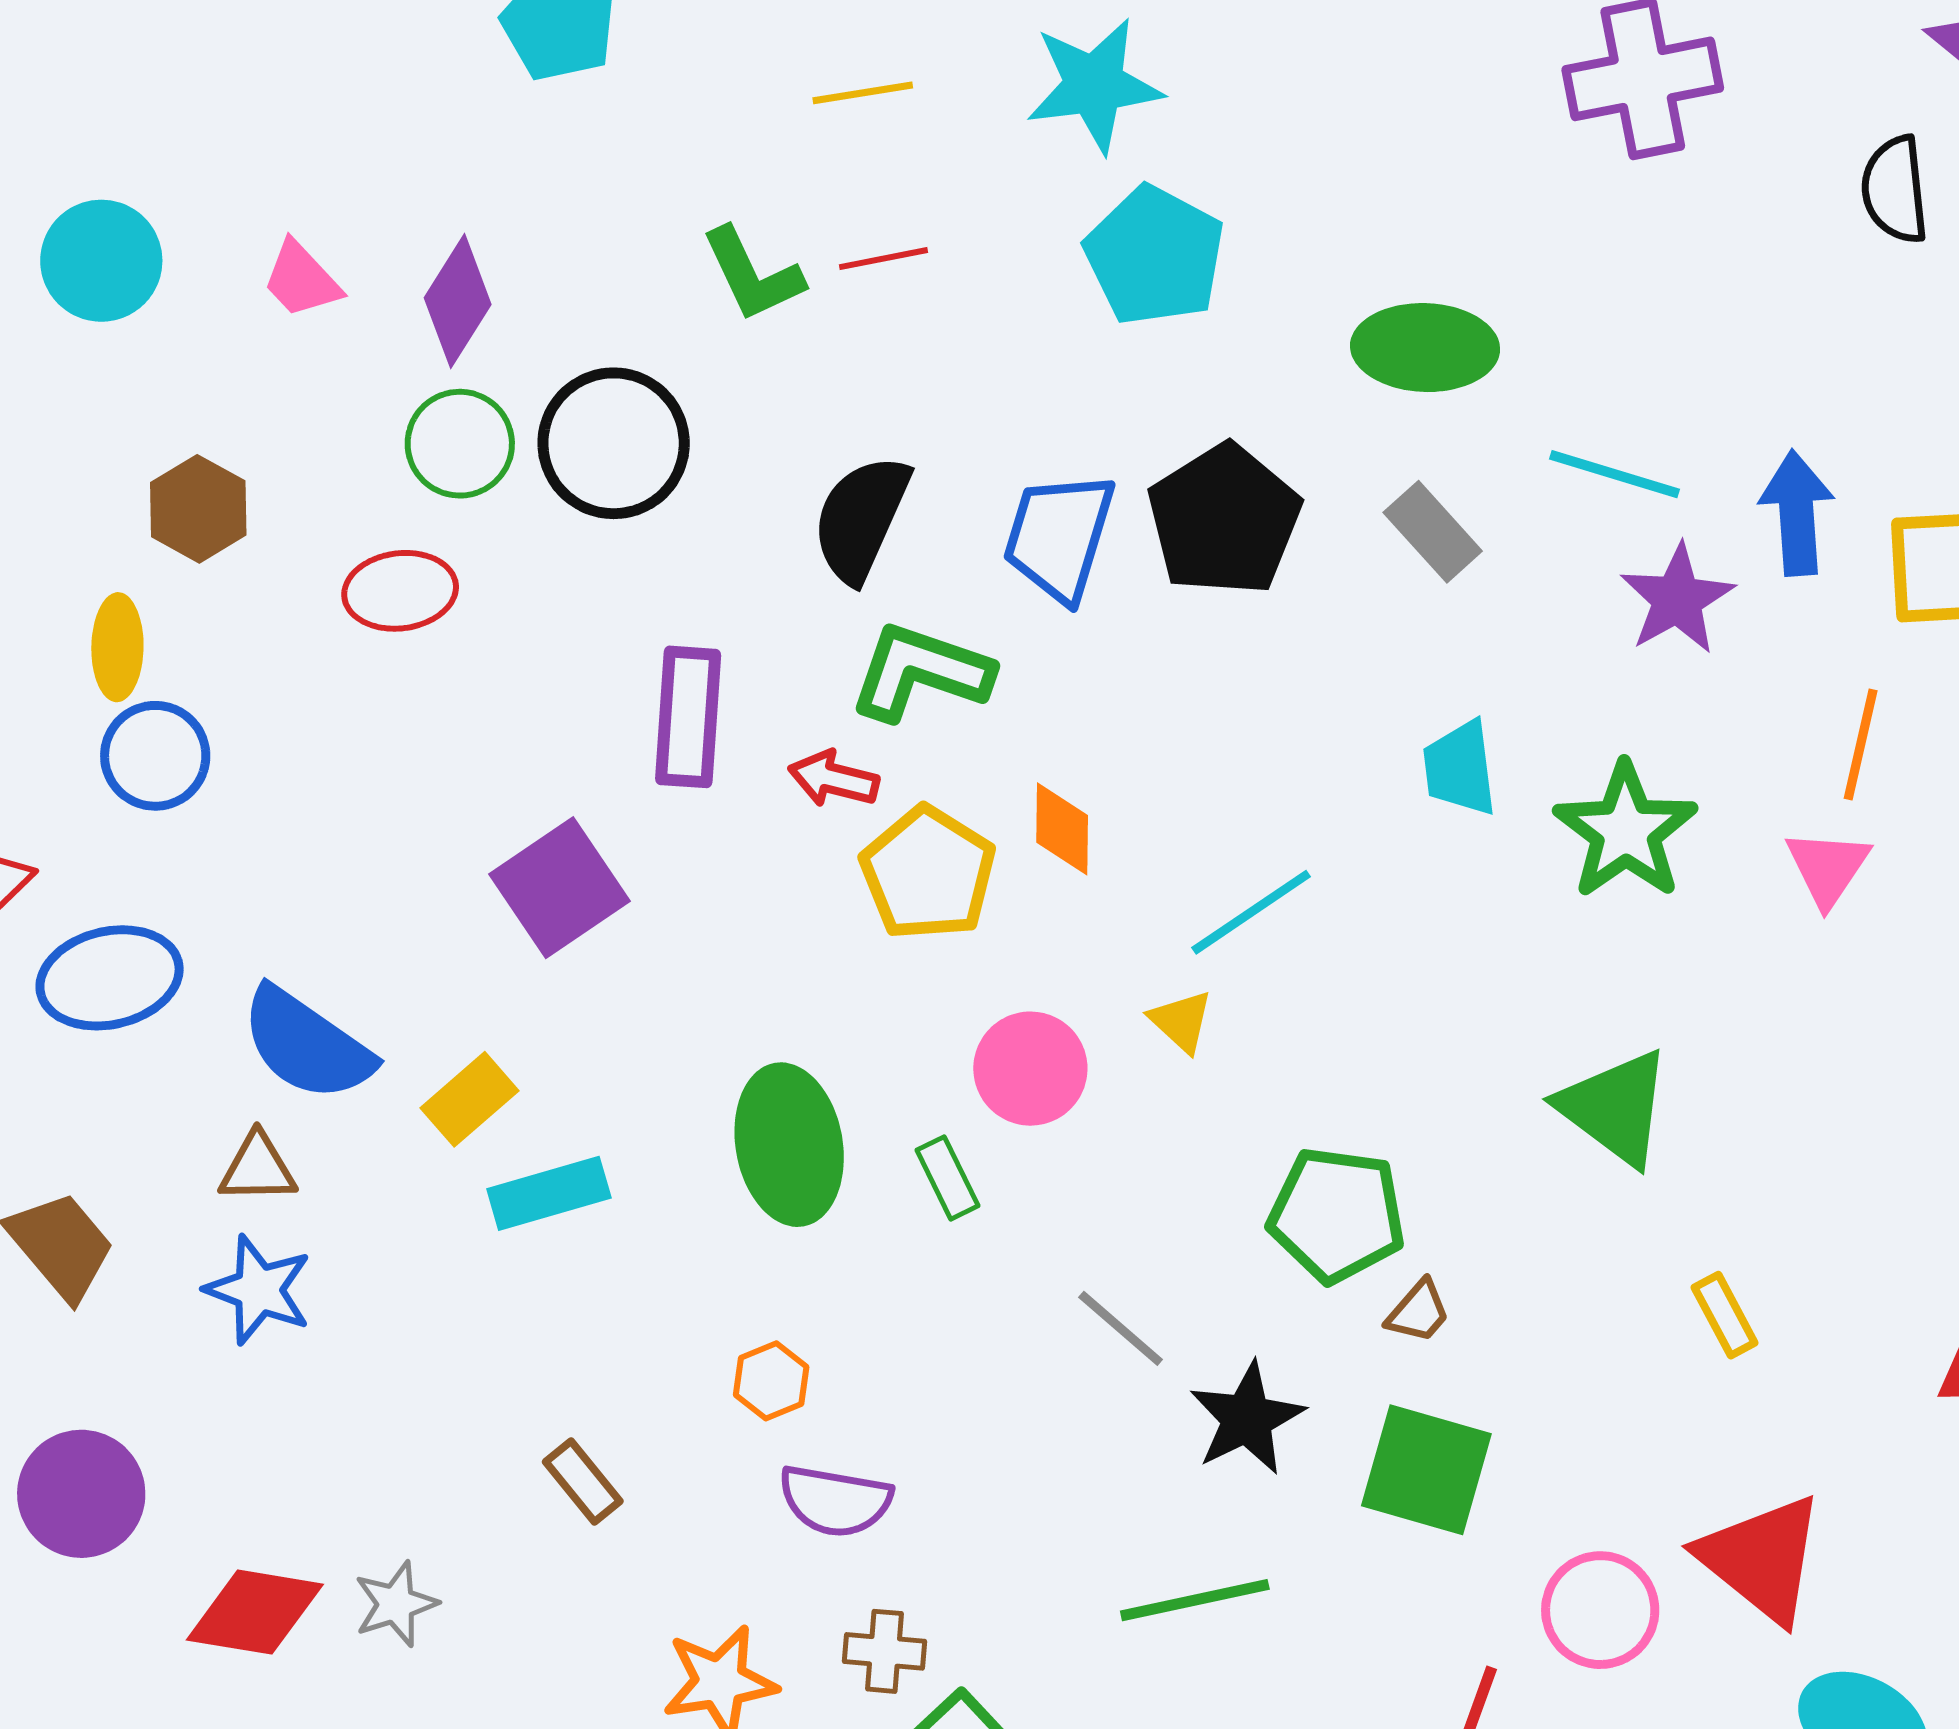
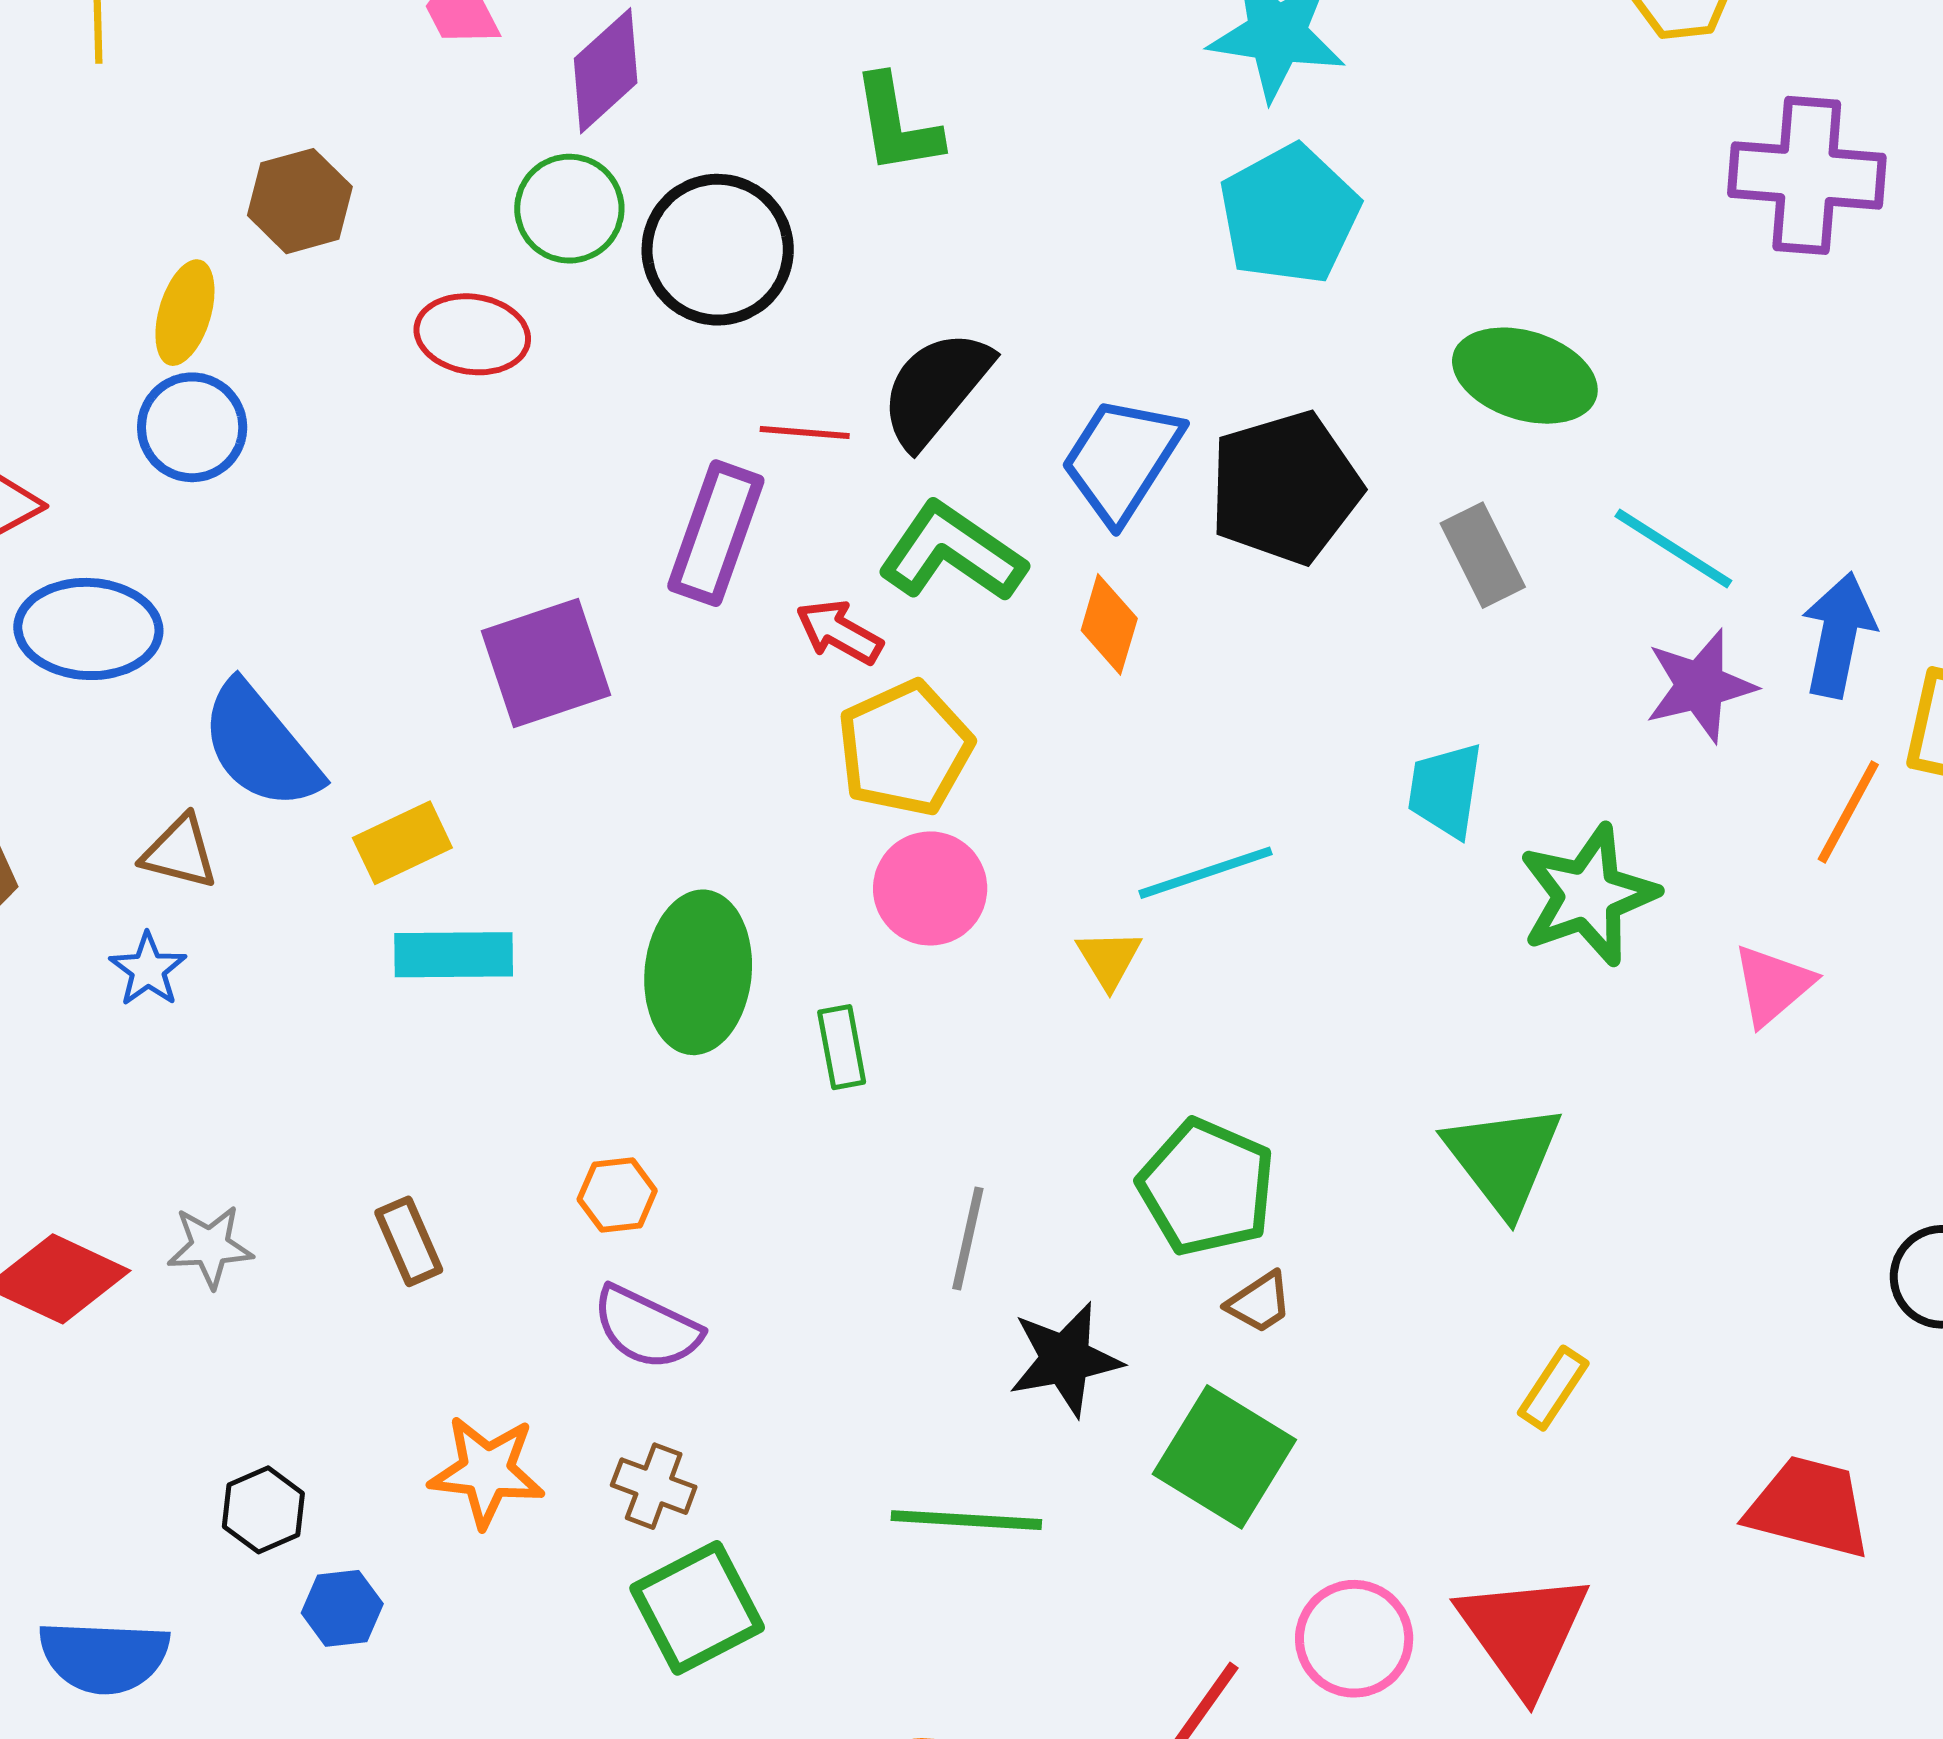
red line: (884, 259) -> (805, 433), moved
orange line: (1861, 744) -> (1848, 812), moved
orange diamond: (1062, 829) -> (1109, 624), moved
pink circle: (1030, 1069) -> (930, 888), moved
blue star: (259, 1290) -> (148, 969), size x0.7
yellow rectangle: (1725, 1315) -> (1553, 1388), turned 46
gray line: (1121, 1328) -> (968, 1238), turned 46
gray star: (396, 1604) -> (210, 1247), moved

